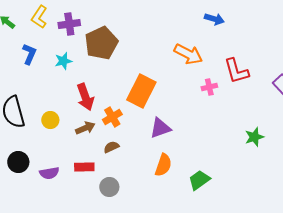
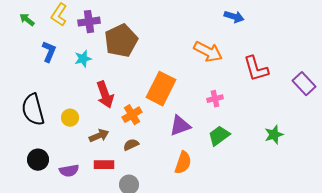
pink cross: (209, 87) -> (215, 99), moved
brown arrow: (85, 128) -> (99, 136), moved
green trapezoid: (199, 180) -> (219, 136), moved

